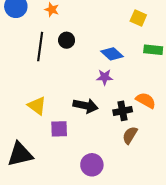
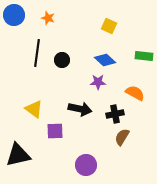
yellow square: (138, 18) -> (109, 26), moved
black circle: (67, 40) -> (62, 60), moved
orange semicircle: (146, 100) -> (135, 93), moved

